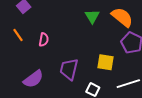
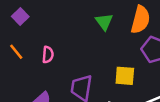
orange semicircle: (122, 17) -> (140, 20), turned 70

